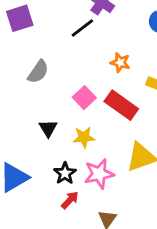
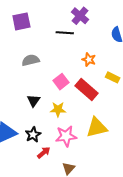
black line: (82, 28) -> (65, 33), turned 36
gray semicircle: (38, 72) -> (31, 60), turned -144
black star: (65, 173) -> (33, 135), moved

